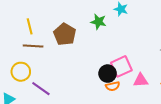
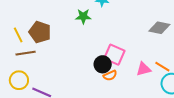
brown pentagon: (65, 34) -> (40, 32), moved
pink square: (121, 66) -> (114, 55), turned -30
pink triangle: (141, 80) -> (144, 69), moved

